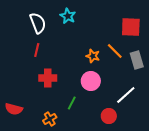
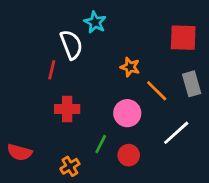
white semicircle: (38, 23) -> (71, 45), moved
orange line: (115, 51) -> (157, 91), moved
orange star: (93, 56) -> (130, 67), moved
red circle: (109, 116) -> (129, 155), moved

